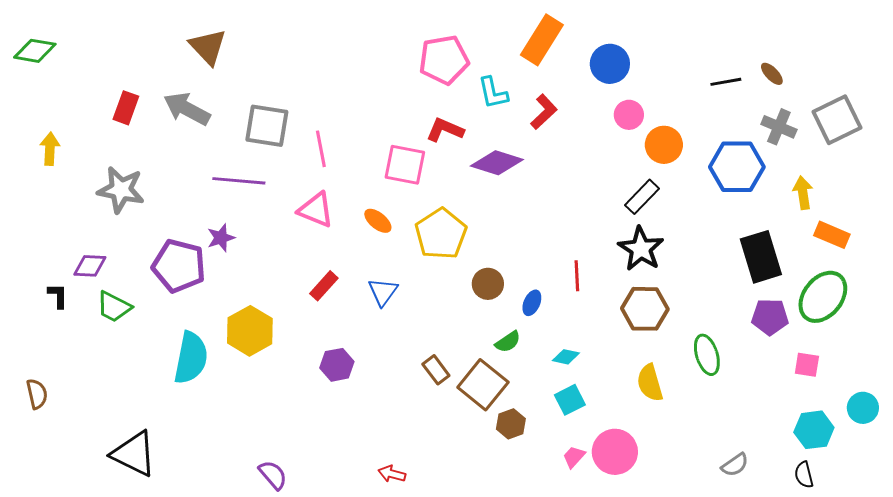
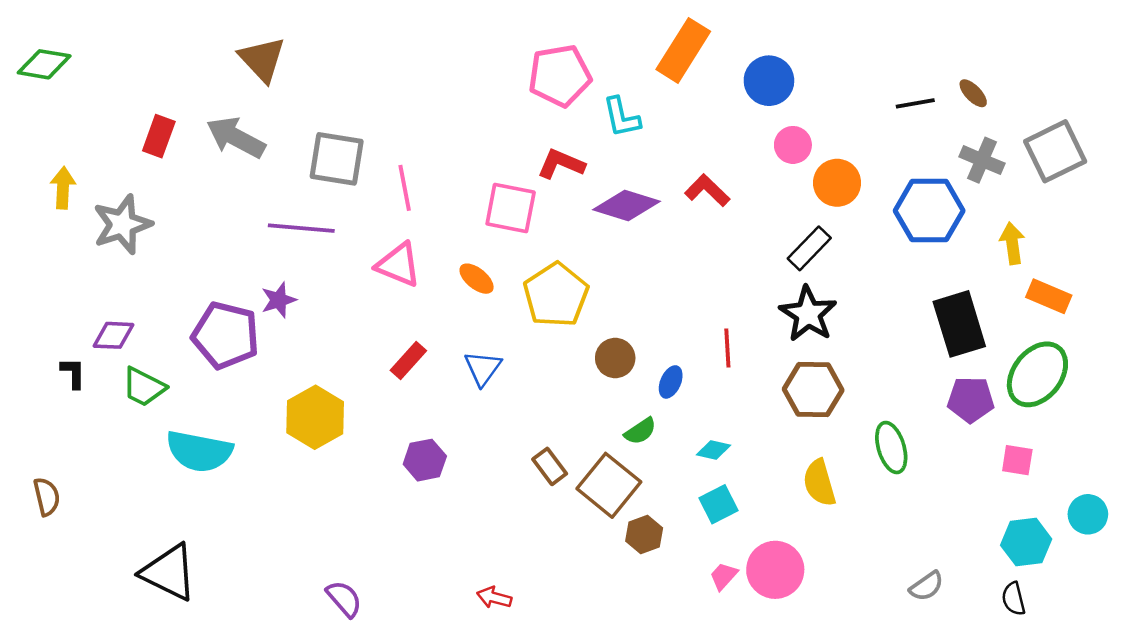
red L-shape: (544, 112) -> (707, 190), moved, turned -93
gray star: (121, 190) -> (122, 224), moved, turned -30
cyan semicircle: (191, 358) -> (199, 451), moved, turned 90

